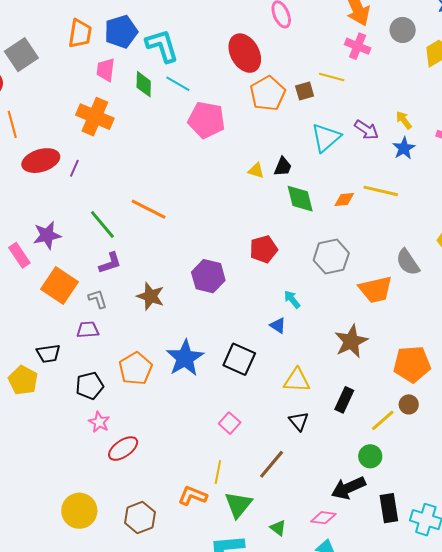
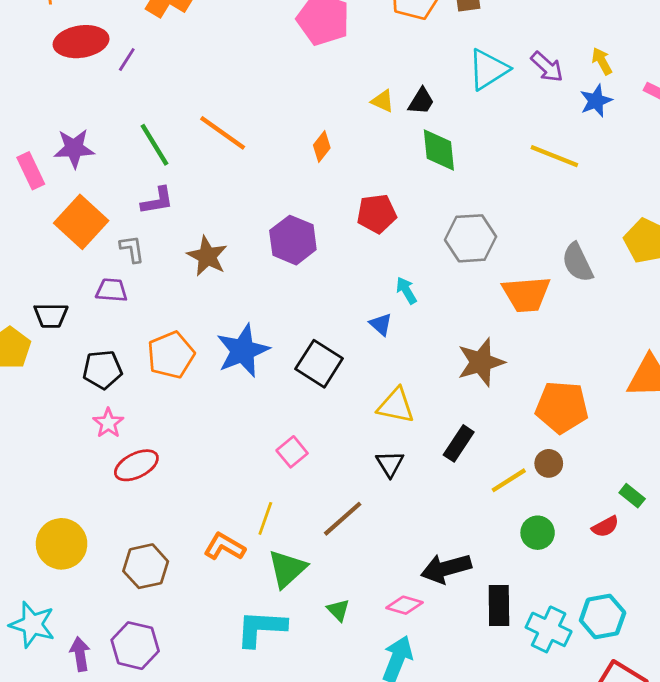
orange diamond: (344, 199) -> (322, 146), moved, turned -55
green circle: (370, 456) -> (538, 533), moved

